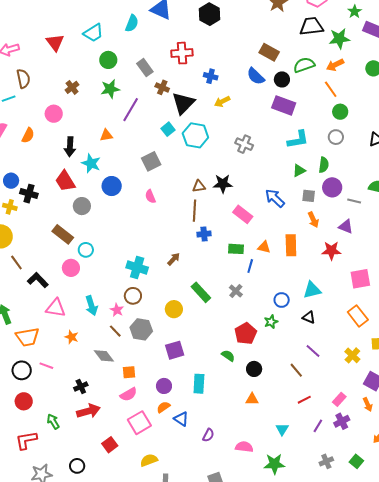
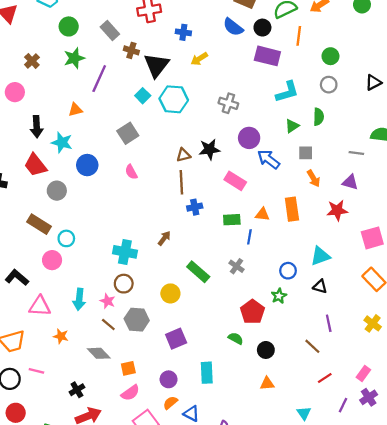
orange line: (331, 89) -> (299, 36), moved, turned 48
purple circle: (332, 187) -> (249, 138), moved
cyan arrow: (92, 306) -> (79, 299), turned 30
purple line: (313, 351) -> (329, 323), turned 42

